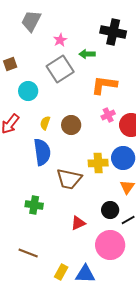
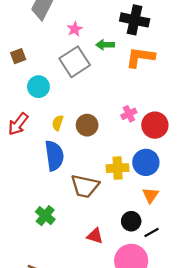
orange L-shape: (104, 85) -> (140, 57), moved
green cross: (34, 205) -> (45, 216), turned 30
red triangle: (78, 223) -> (95, 236), turned 42

